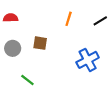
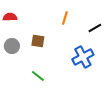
black line: (100, 21) -> (95, 28), moved
green line: (27, 80) -> (38, 76), moved

